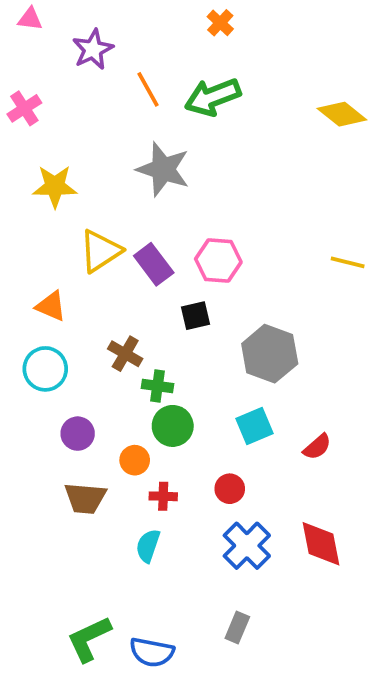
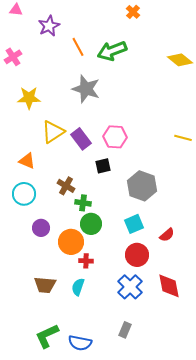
orange cross: (220, 23) -> (133, 12), moved
orange circle: (135, 460) -> (71, 242), size x1.6
red circle: (230, 489) -> (137, 255), moved, size x1.5
brown trapezoid: (85, 498) -> (45, 285), moved

